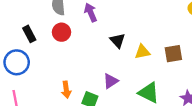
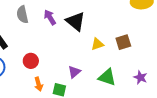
red circle: (61, 32) -> (31, 61), moved
black triangle: (118, 41) -> (76, 21), moved, size x1.5

